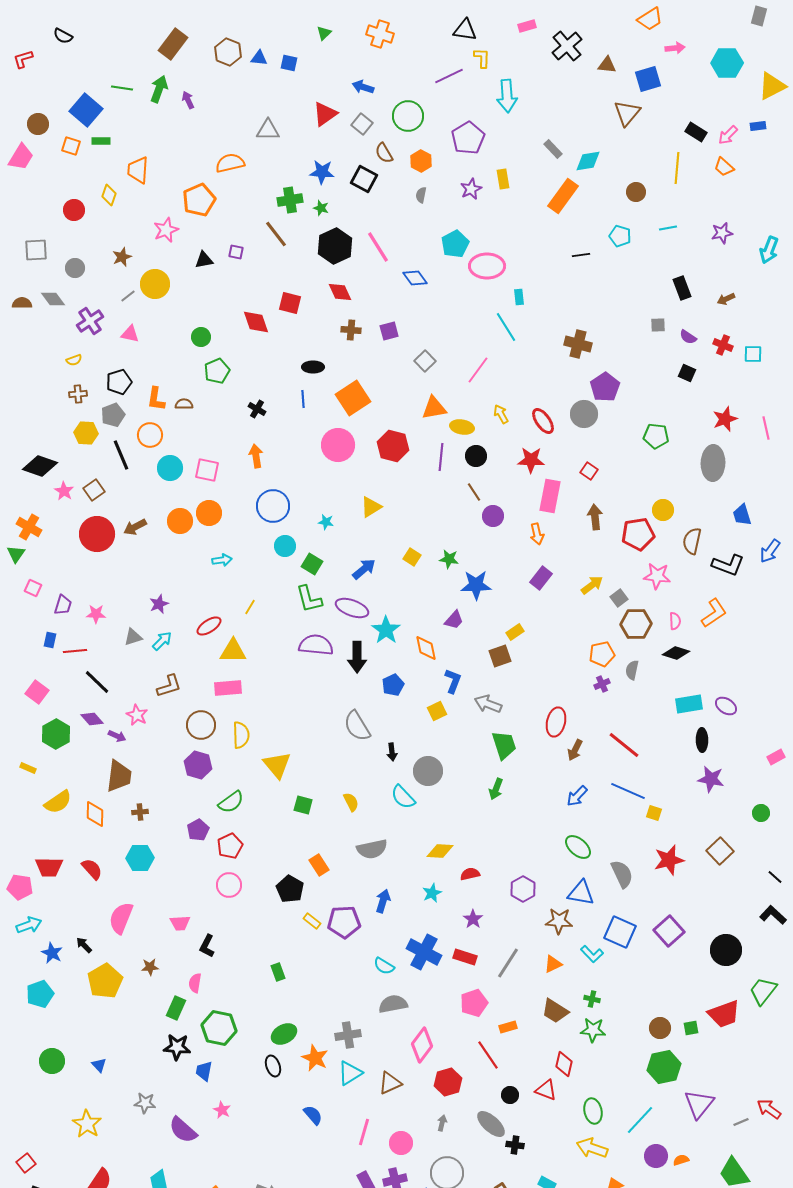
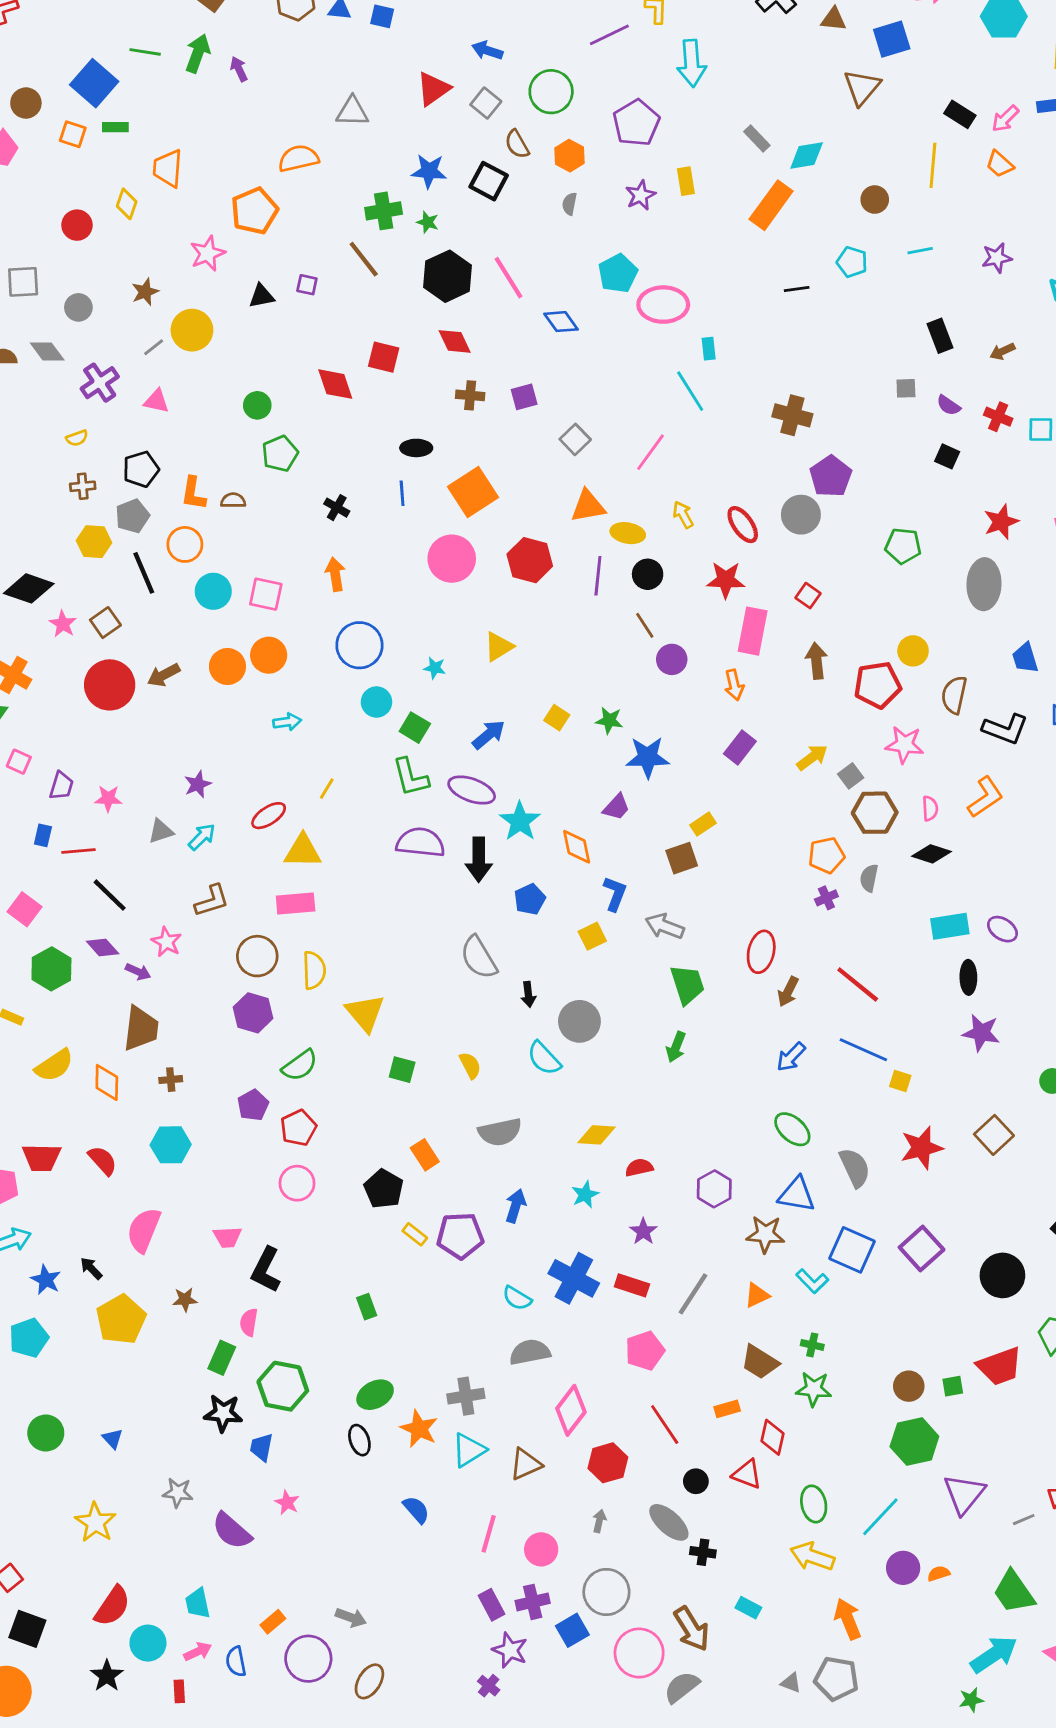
black L-shape: (207, 946) -> (266, 1270), size x1.4
orange rectangle: (508, 1027) -> (727, 1409), moved

